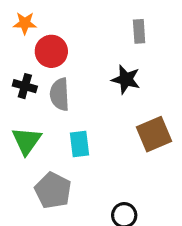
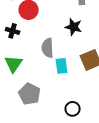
gray semicircle: (60, 94) -> (48, 48), moved
cyan rectangle: (79, 144) -> (62, 66), moved

